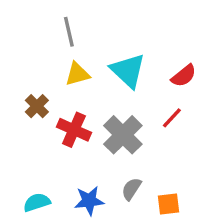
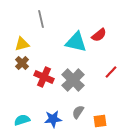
cyan triangle: (128, 71) -> (76, 42), turned -30
yellow triangle: (77, 74) -> (22, 44), moved
red semicircle: (184, 76) -> (99, 35), moved
red line: (172, 118) -> (111, 72), moved

